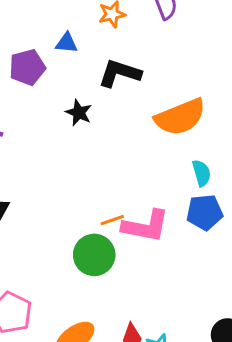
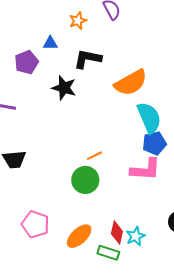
black star: (79, 113) -> (64, 88), size x1.4
cyan semicircle: (202, 173) -> (149, 118), size x1.8
pink L-shape: (146, 226) -> (145, 170), moved

